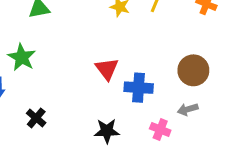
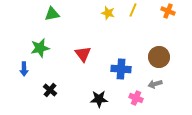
green star: (22, 57) -> (40, 48), turned 30
red triangle: (107, 69) -> (83, 54), moved

